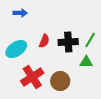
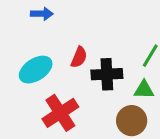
black cross: (68, 42) -> (107, 74), moved
brown circle: (60, 81) -> (132, 121), moved

